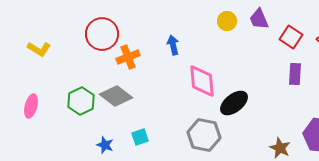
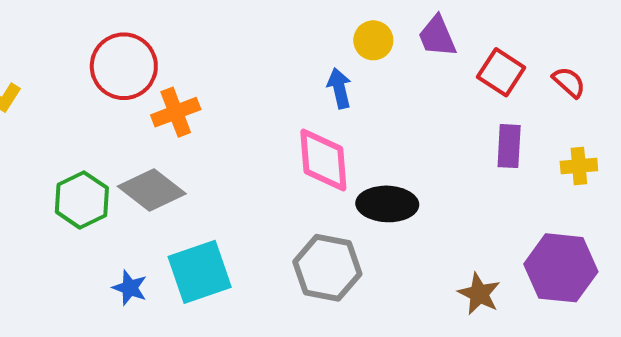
blue arrow: (173, 45) -> (339, 88), moved
black ellipse: (234, 103) -> (387, 204), turned 40
cyan square: (140, 137) -> (200, 272), size x1.8

